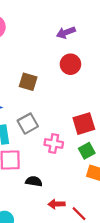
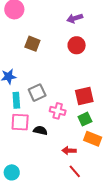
brown square: (28, 82) -> (32, 44), moved
black semicircle: (34, 181) -> (40, 130), moved
red arrow: (56, 204) -> (69, 151), moved

